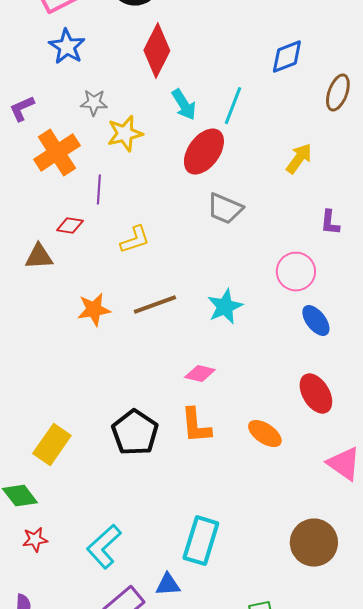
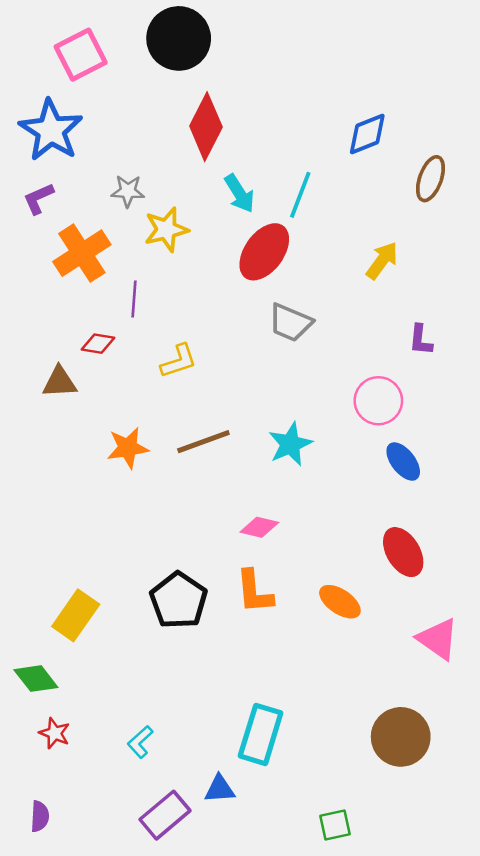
blue star: (67, 47) -> (51, 130), moved, size x1.4
red star: (35, 540) -> (55, 733), turned 30
cyan L-shape: (104, 547) -> (140, 742), size x0.6

